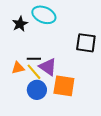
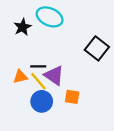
black square: (86, 43) -> (97, 48), turned 30
orange square: (64, 86) -> (72, 97), size x0.6

